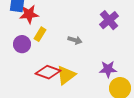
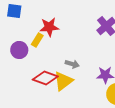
red star: (29, 14) -> (49, 27), moved
gray arrow: (75, 40) -> (72, 64), moved

